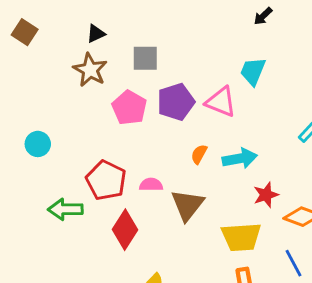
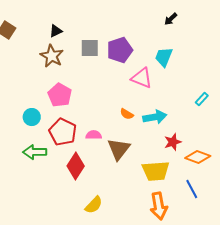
purple pentagon: (176, 102) -> (120, 50), moved
pink pentagon: (129, 108) -> (60, 95), moved
cyan circle: (38, 144) -> (32, 117), moved
orange semicircle: (199, 154) -> (127, 114), turned -88

